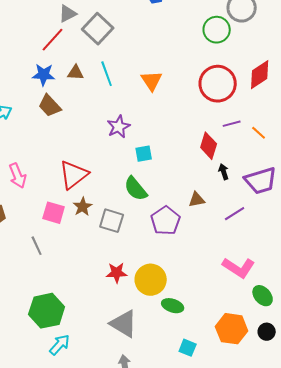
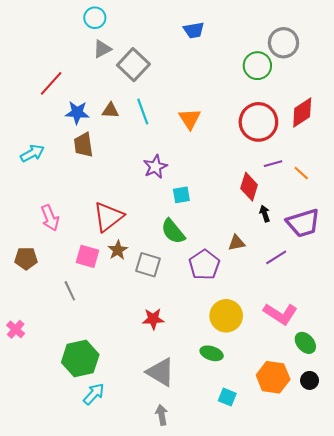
red line: (53, 40) -> (51, 83), moved
brown trapezoid: (50, 106) -> (83, 145), turned 35
yellow circle: (151, 280) -> (226, 316), moved

